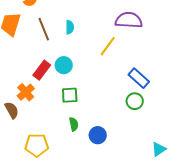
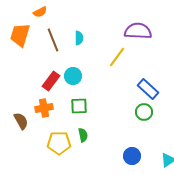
orange cross: (26, 92) -> (44, 108), moved, turned 30
blue circle: (98, 135) -> (132, 156), moved
yellow pentagon: (37, 145) -> (59, 143), moved

